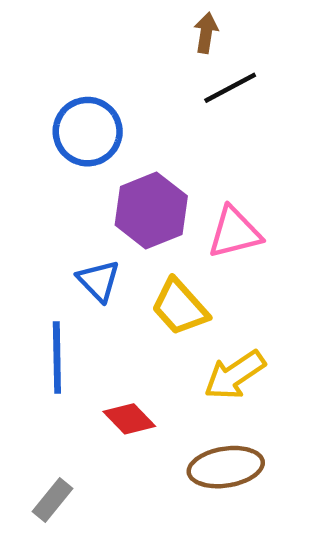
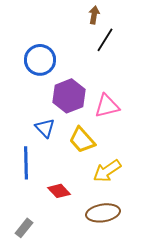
black line: (230, 88) -> (105, 40), turned -30

